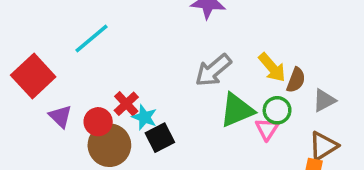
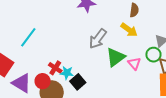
brown semicircle: (296, 80) -> (134, 10), moved
green circle: (277, 110) -> (153, 55), moved
purple triangle: (60, 116) -> (22, 83), size x1.5

